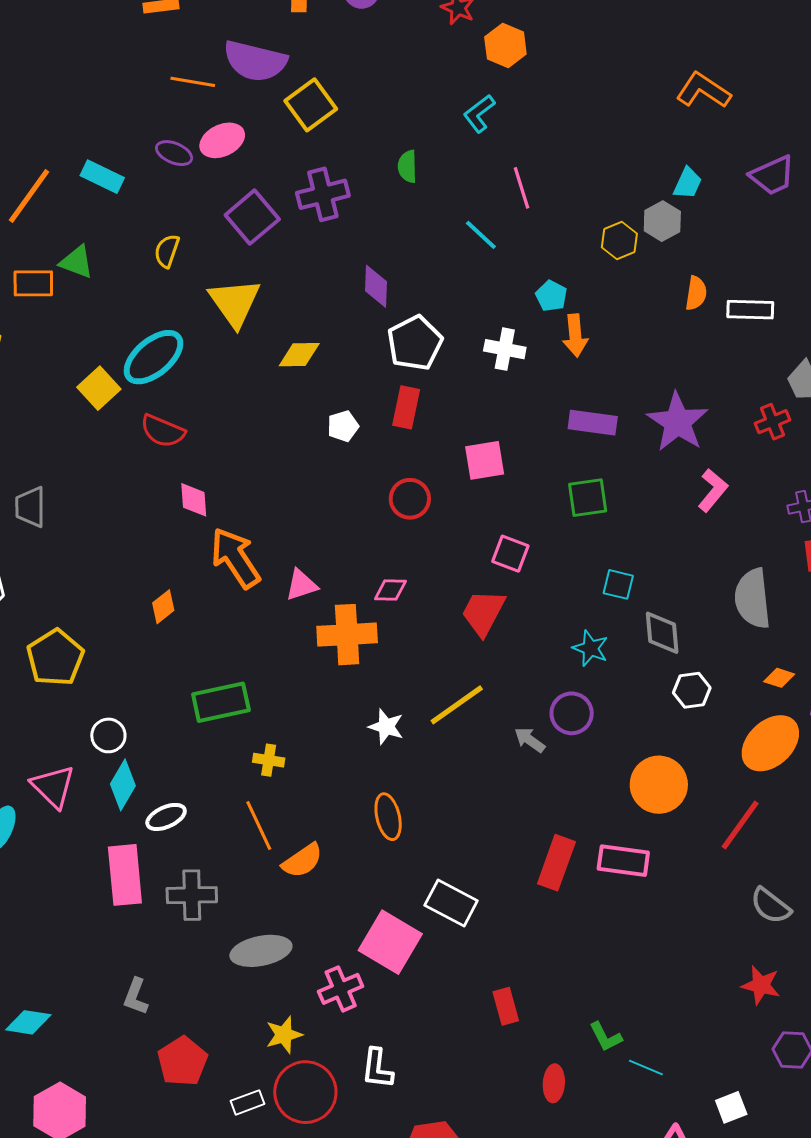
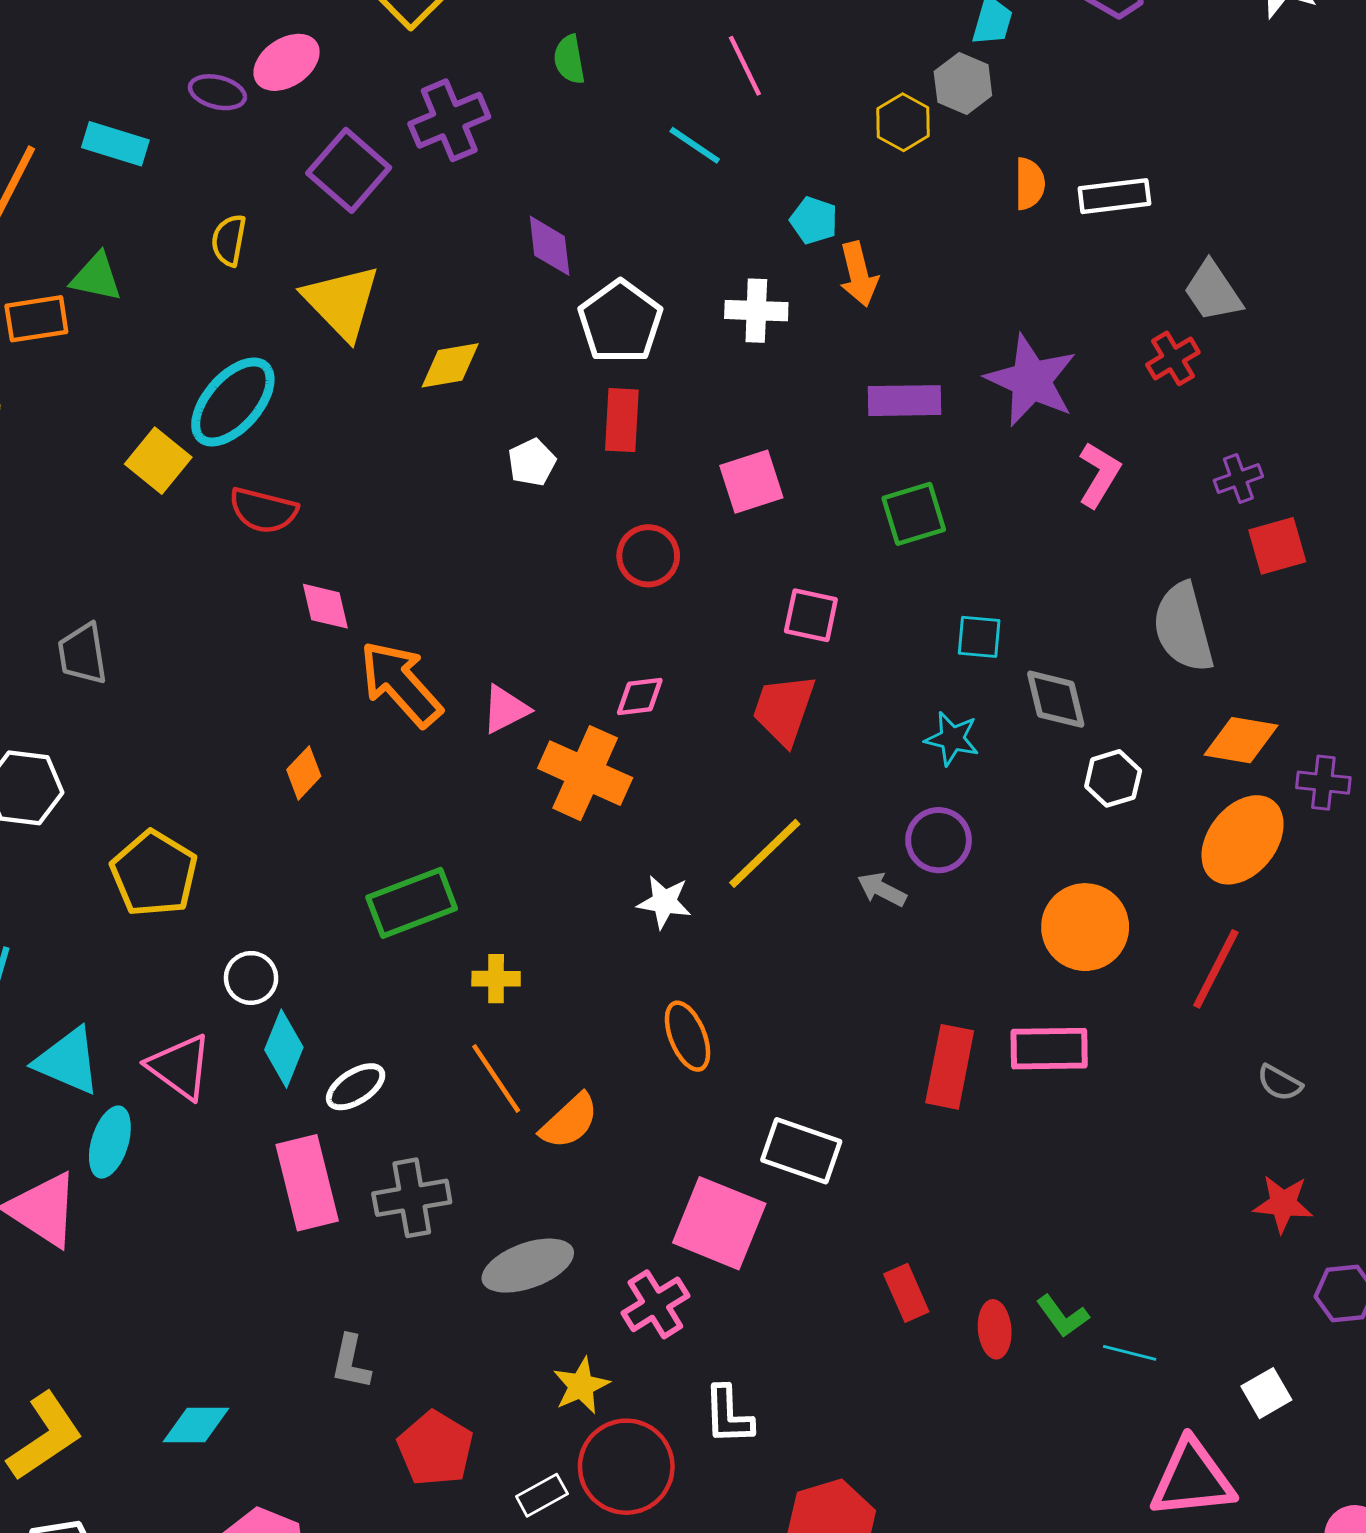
orange cross: (347, 635) -> (585, 773), turned 36
orange diamond: (779, 678) -> (1241, 740), size x1.6
gray semicircle: (771, 906) -> (1280, 1083), size x0.7
red ellipse: (554, 1083) -> (995, 1329), moved

